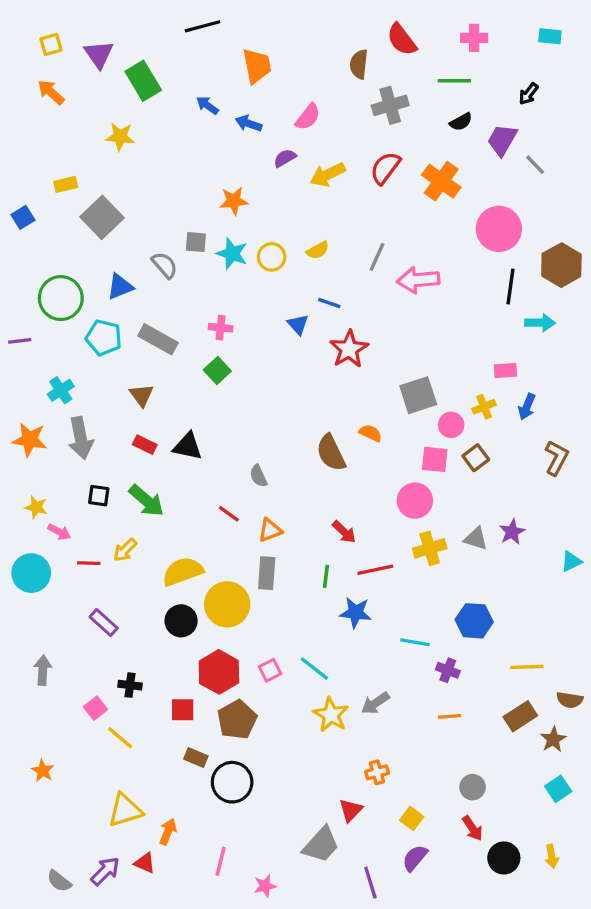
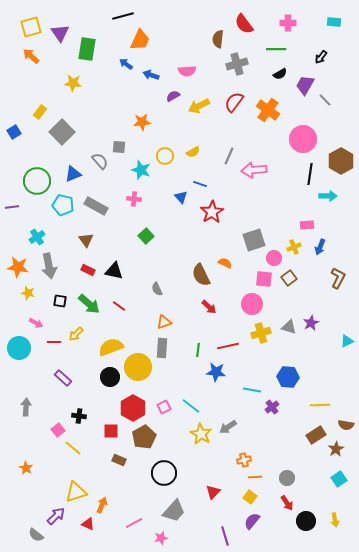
yellow square: (51, 44) -> (31, 27), size x1.5
orange trapezoid: (257, 66) -> (140, 40), moved, turned 35
green rectangle: (143, 81) -> (87, 49), turned 40
pink semicircle: (308, 117) -> (187, 71), turned 48
yellow rectangle: (66, 184) -> (40, 112), turned -40
cyan star: (232, 254) -> (141, 170), moved
green square: (217, 371) -> (146, 236), moved
yellow star: (36, 507) -> (28, 293), moved
red line: (229, 514) -> (119, 306), moved
red arrow: (344, 532) -> (209, 307), moved
purple cross: (448, 670) -> (272, 407), turned 32
orange line: (449, 716) -> (255, 477), moved
orange cross: (377, 772) -> (244, 460), moved
black circle: (232, 782) -> (164, 473), moved
gray trapezoid: (321, 845) -> (174, 511), moved
pink line: (221, 861) -> (134, 523), turned 48
purple arrow: (105, 871) -> (56, 516), moved

